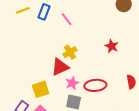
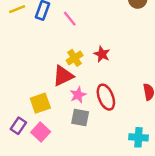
red star: (112, 46) -> (102, 54), moved
red ellipse: (95, 85) -> (106, 97), turned 75

